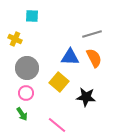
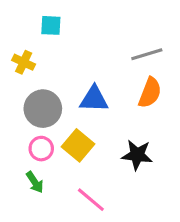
blue triangle: (70, 57) -> (94, 99), moved
orange semicircle: (94, 58) -> (150, 93), turned 48
yellow square: (59, 82) -> (78, 145), moved

